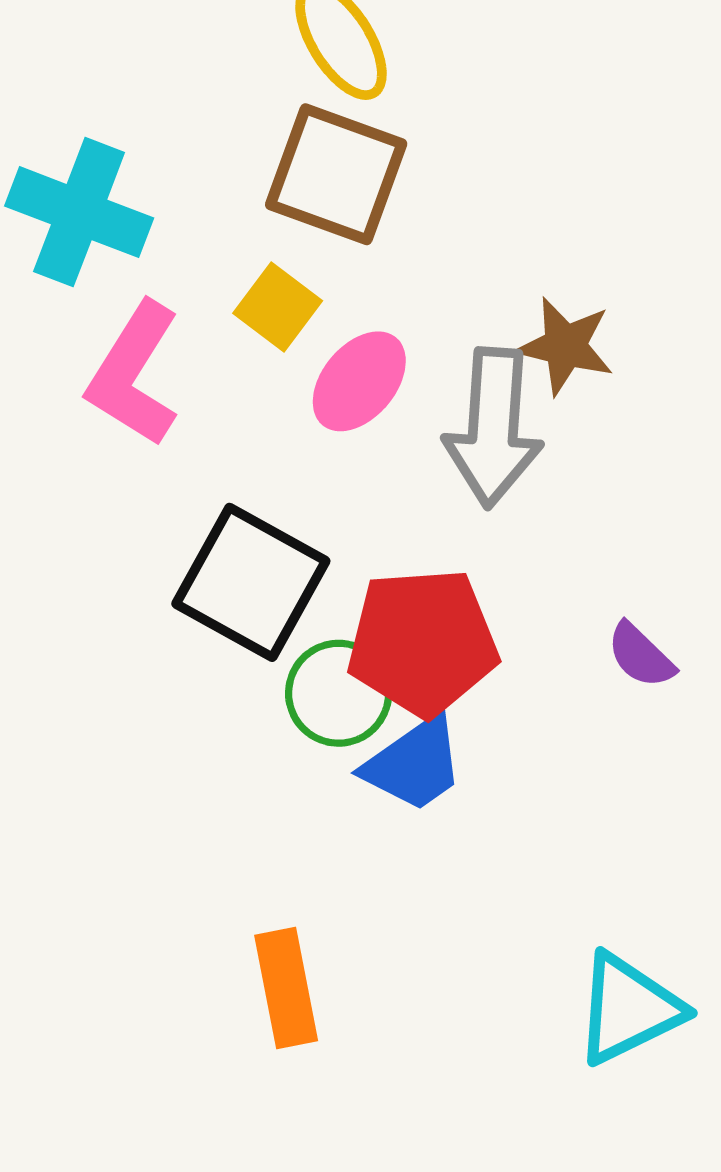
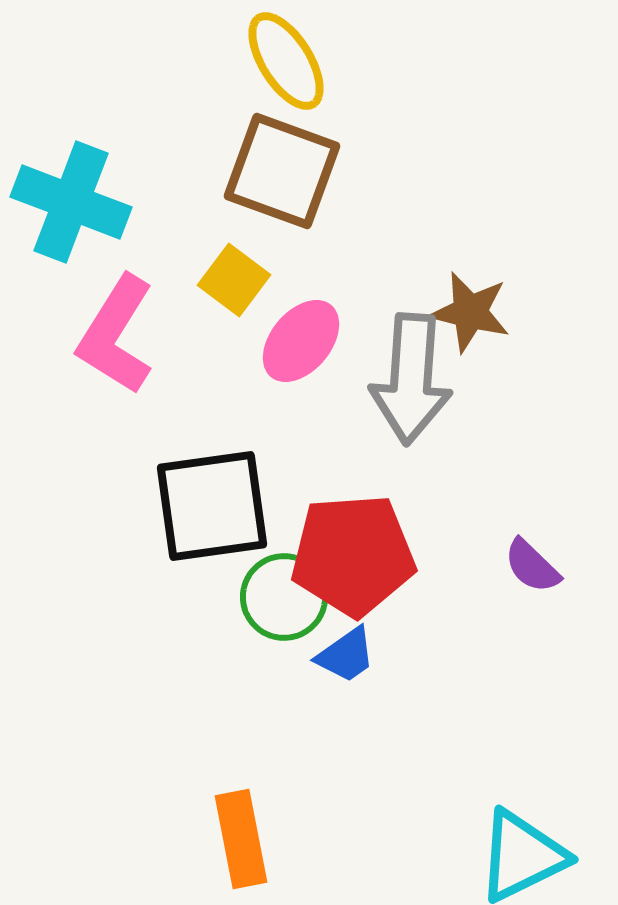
black square: (251, 582) -> (212, 506), turned -37
blue trapezoid: (414, 764) -> (346, 655), size x0.7

